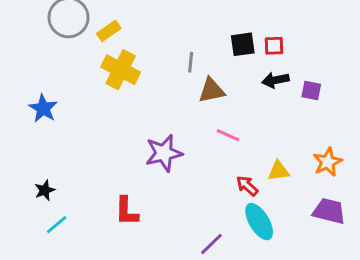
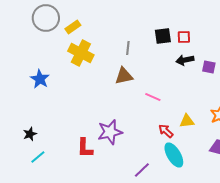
brown triangle: (211, 91) -> (124, 76), moved
blue star: (43, 108) -> (40, 79), moved
purple star: (164, 153) -> (110, 132), moved

